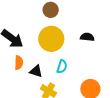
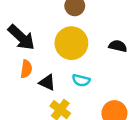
cyan semicircle: (62, 67) -> (81, 80), turned 80

